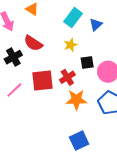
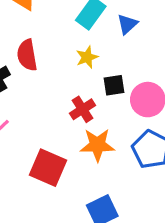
red semicircle: (33, 43) -> (27, 55), turned 48
red square: (43, 81) -> (48, 168), moved, turned 30

